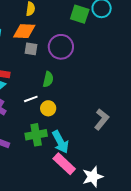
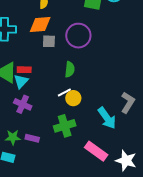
white line: (31, 99) -> (64, 93), moved
cyan arrow: (60, 142) -> (107, 118), moved
white star: (93, 177) -> (126, 161), turned -30

